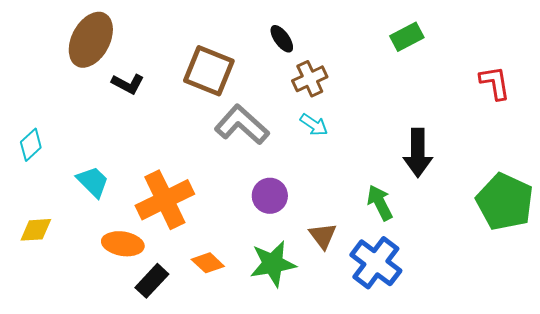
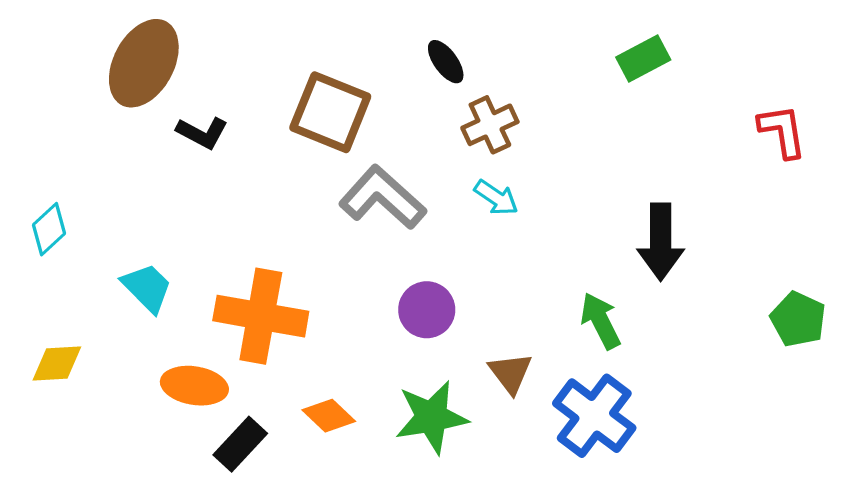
orange cross: (165, 200) -> (261, 316), turned 36
green pentagon: (505, 202) -> (798, 319), size x0.6

